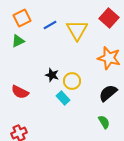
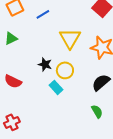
yellow triangle: (77, 30) -> (70, 38), moved
green triangle: (18, 41) -> (11, 38), moved

